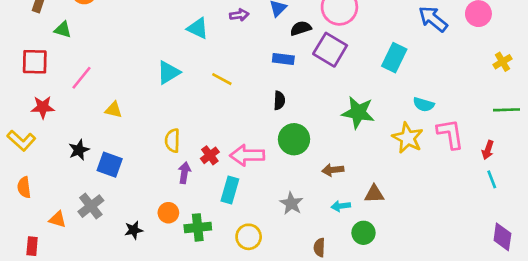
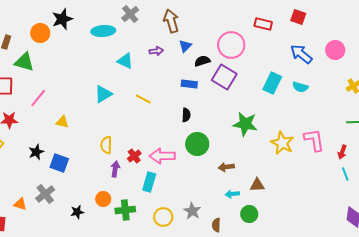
green triangle: (63, 30) -> (24, 62), size x1.5
cyan semicircle: (424, 104) -> (300, 87), moved
gray star: (291, 203) -> (192, 211), moved

